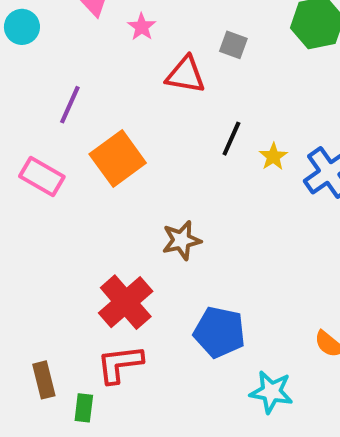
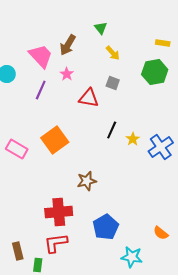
purple line: (70, 105) -> (41, 90), moved
red cross: (126, 302) -> (59, 212), turned 36
blue pentagon: (219, 332) -> (106, 227), turned 30

